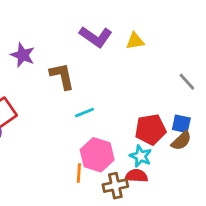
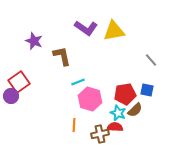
yellow triangle: (135, 41) -> (114, 31), size x1.6
brown semicircle: (181, 141) -> (135, 110), moved
pink hexagon: (97, 155) -> (90, 99), moved

